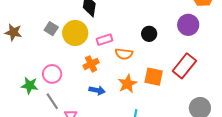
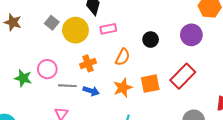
pink rectangle: (105, 40) -> (108, 29), moved
orange semicircle: (124, 54) -> (123, 57), turned -78
orange square: (154, 77) -> (150, 84), turned -30
gray line: (52, 101) -> (67, 86), moved, turned -60

